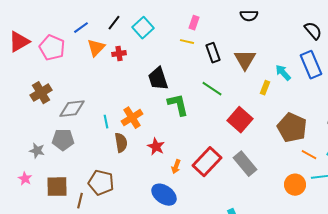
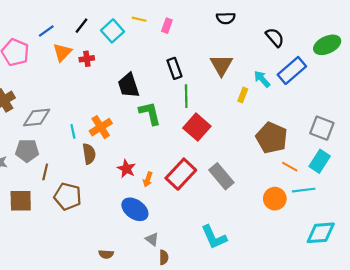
black semicircle: (313, 31) -> (275, 37), moved
yellow line: (187, 42) -> (139, 19), moved
black rectangle: (213, 53) -> (174, 68), moved
blue rectangle: (311, 65) -> (292, 70), turned 72
green line: (212, 89) -> (186, 96), turned 55
red square: (240, 120) -> (197, 127), moved
red star: (156, 147) -> (126, 169), moved
brown line: (80, 201) -> (45, 172), moved

